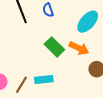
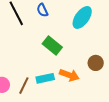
orange arrow: (79, 48) -> (69, 75), moved

